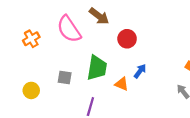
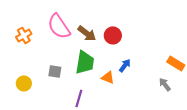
brown arrow: (99, 16) -> (87, 33), moved

